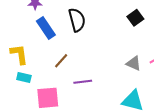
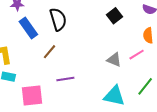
brown line: (61, 61) -> (50, 52), moved

